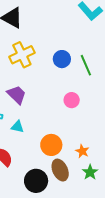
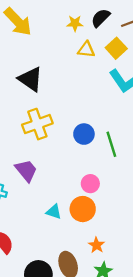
cyan triangle: (17, 127) -> (54, 212), moved
orange circle: (51, 145) -> (83, 209), moved

